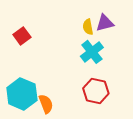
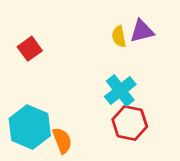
cyan cross: (92, 52) -> (120, 91), moved

